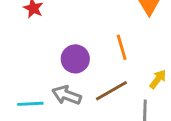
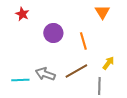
purple circle: (75, 59) -> (53, 33), moved

